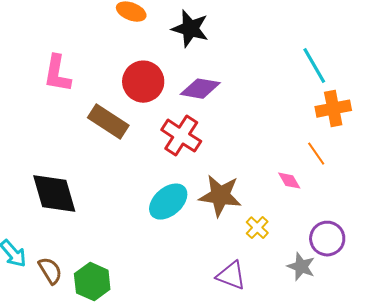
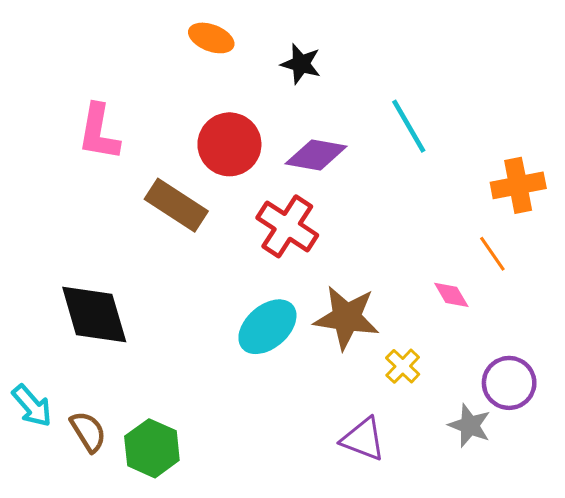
black star: (190, 29) -> (301, 64), size x0.7
cyan line: (314, 66) -> (409, 126), moved

